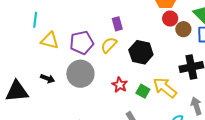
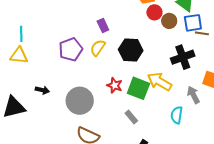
yellow triangle: (50, 40) -> (19, 56), moved
gray circle: (80, 74) -> (80, 101), moved
green square: (143, 91) -> (138, 88), size x1.6

